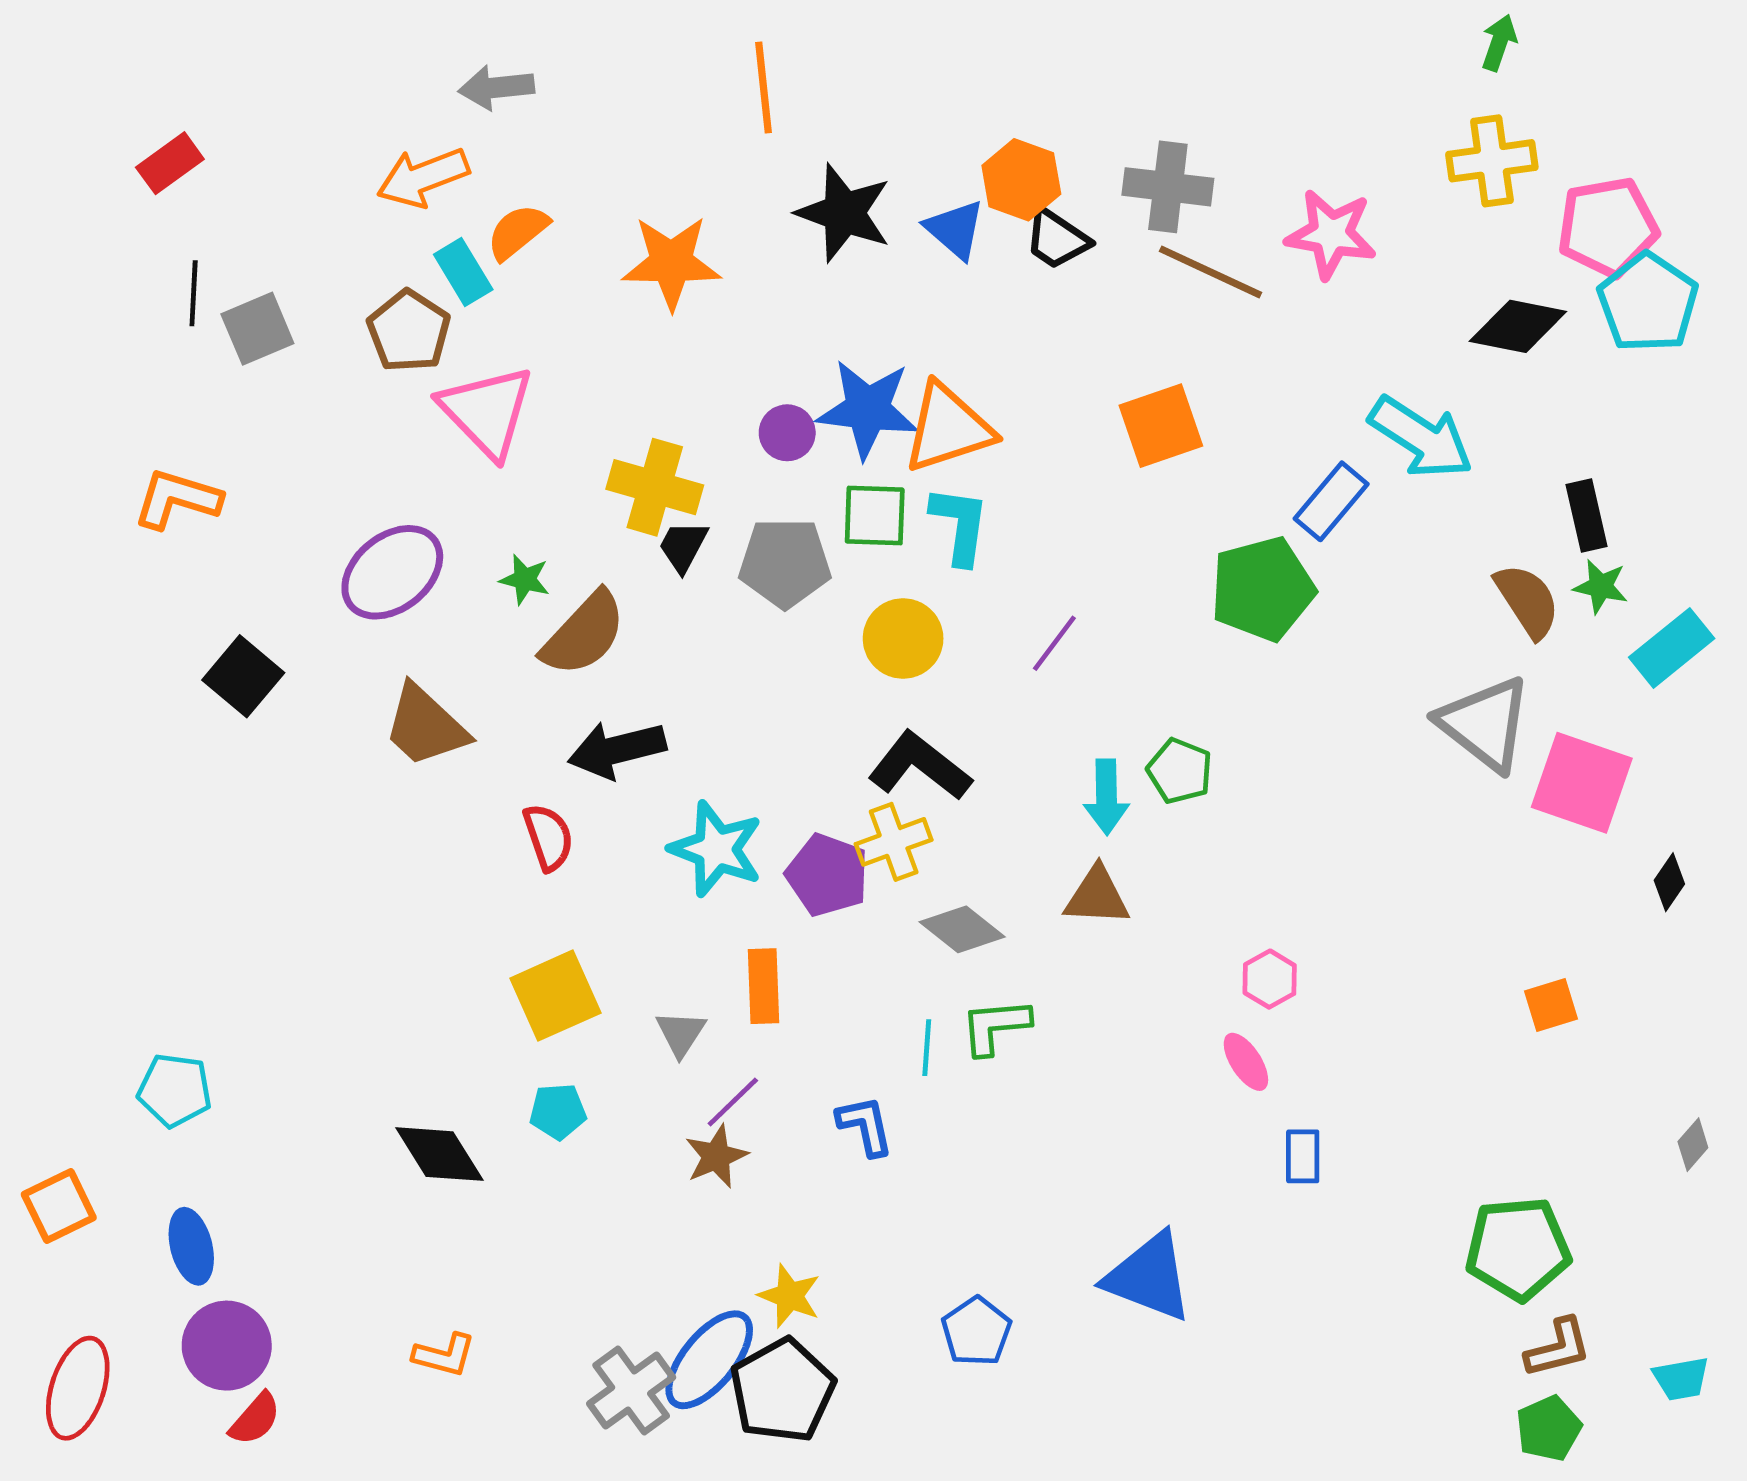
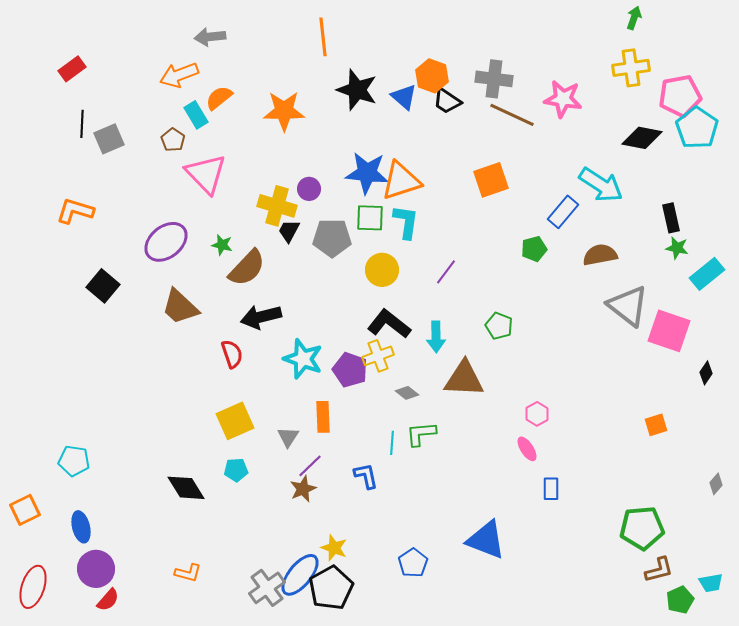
brown pentagon: (409, 331) -> (173, 140), size x0.7
purple circle: (787, 433) -> (309, 189), moved
green pentagon: (1263, 589) -> (534, 249), size x0.6
brown semicircle: (1527, 601) -> (600, 255), moved, turned -68
cyan arrow: (1106, 797) -> (436, 337), moved
brown triangle: (1097, 896) -> (464, 379), size x1.4
gray diamond: (962, 929) -> (407, 393), size x0.7
green pentagon: (1549, 1428) -> (680, 600), moved

